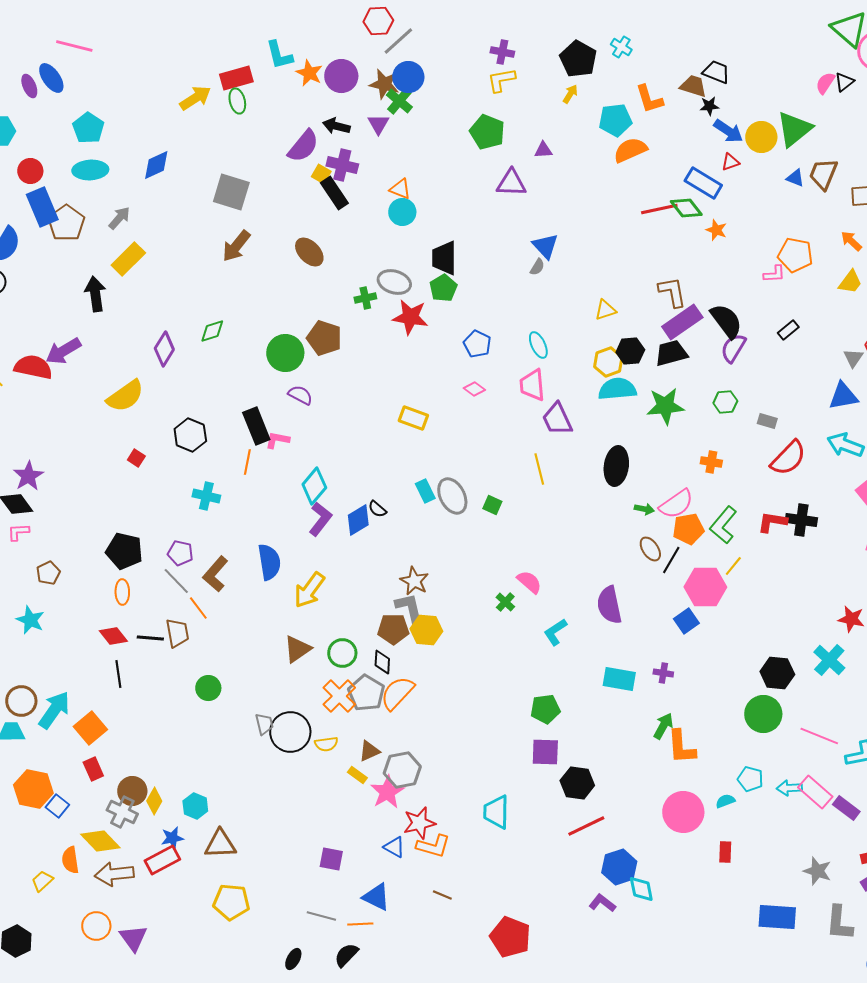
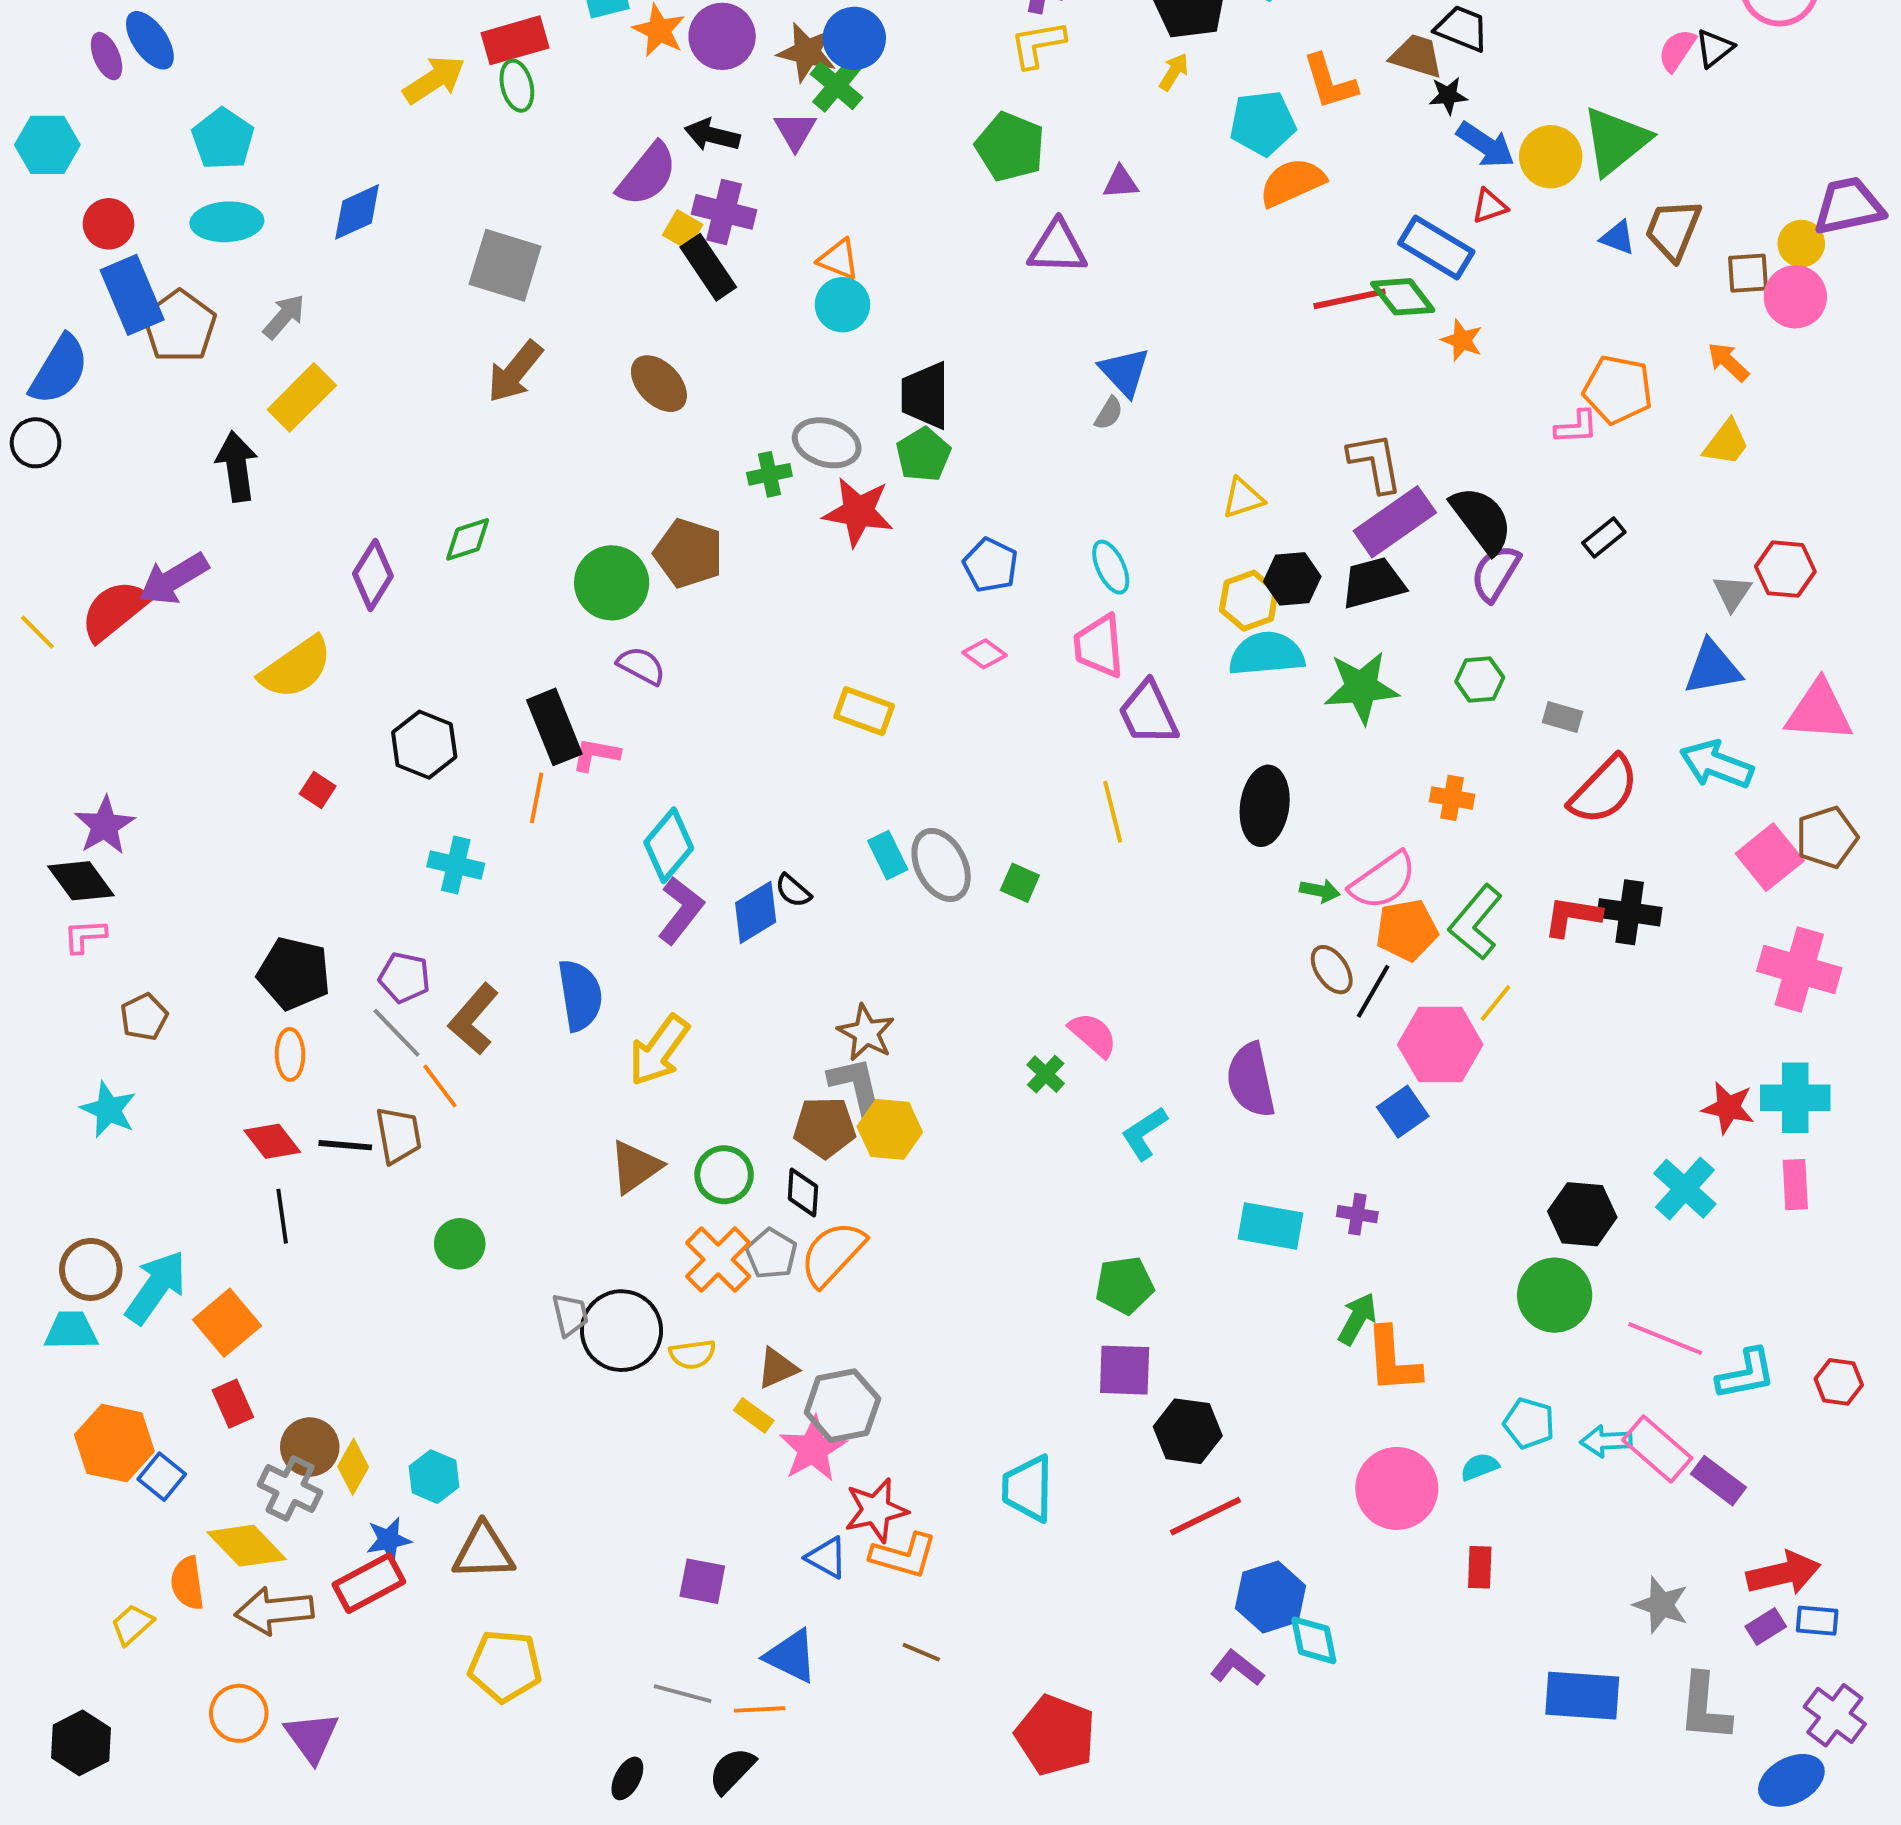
red semicircle: (33, 367) -> (114, 610), turned -51
gray pentagon: (366, 693) -> (771, 1254), size x0.7

